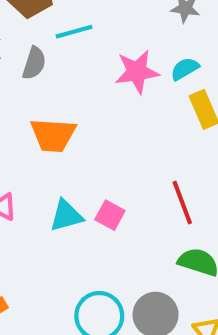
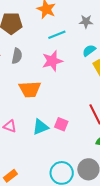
cyan line: (74, 32) -> (57, 35), moved
pink star: (137, 72) -> (52, 61), moved

